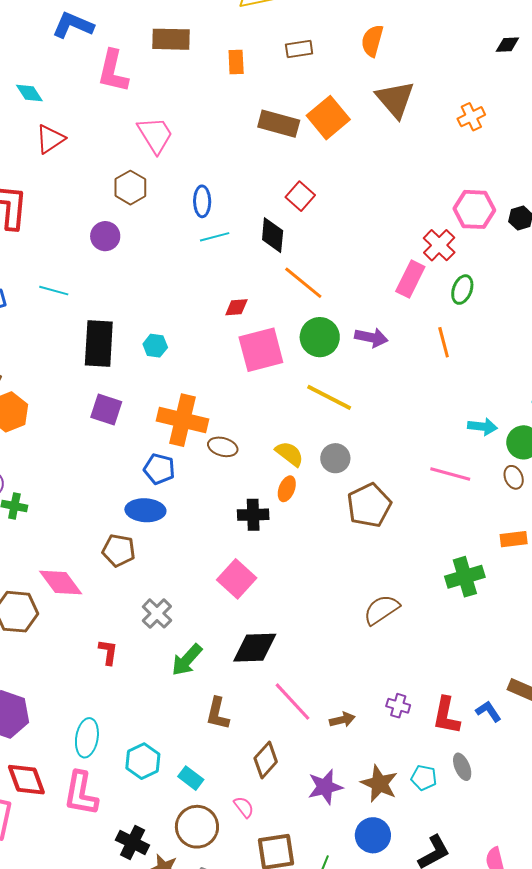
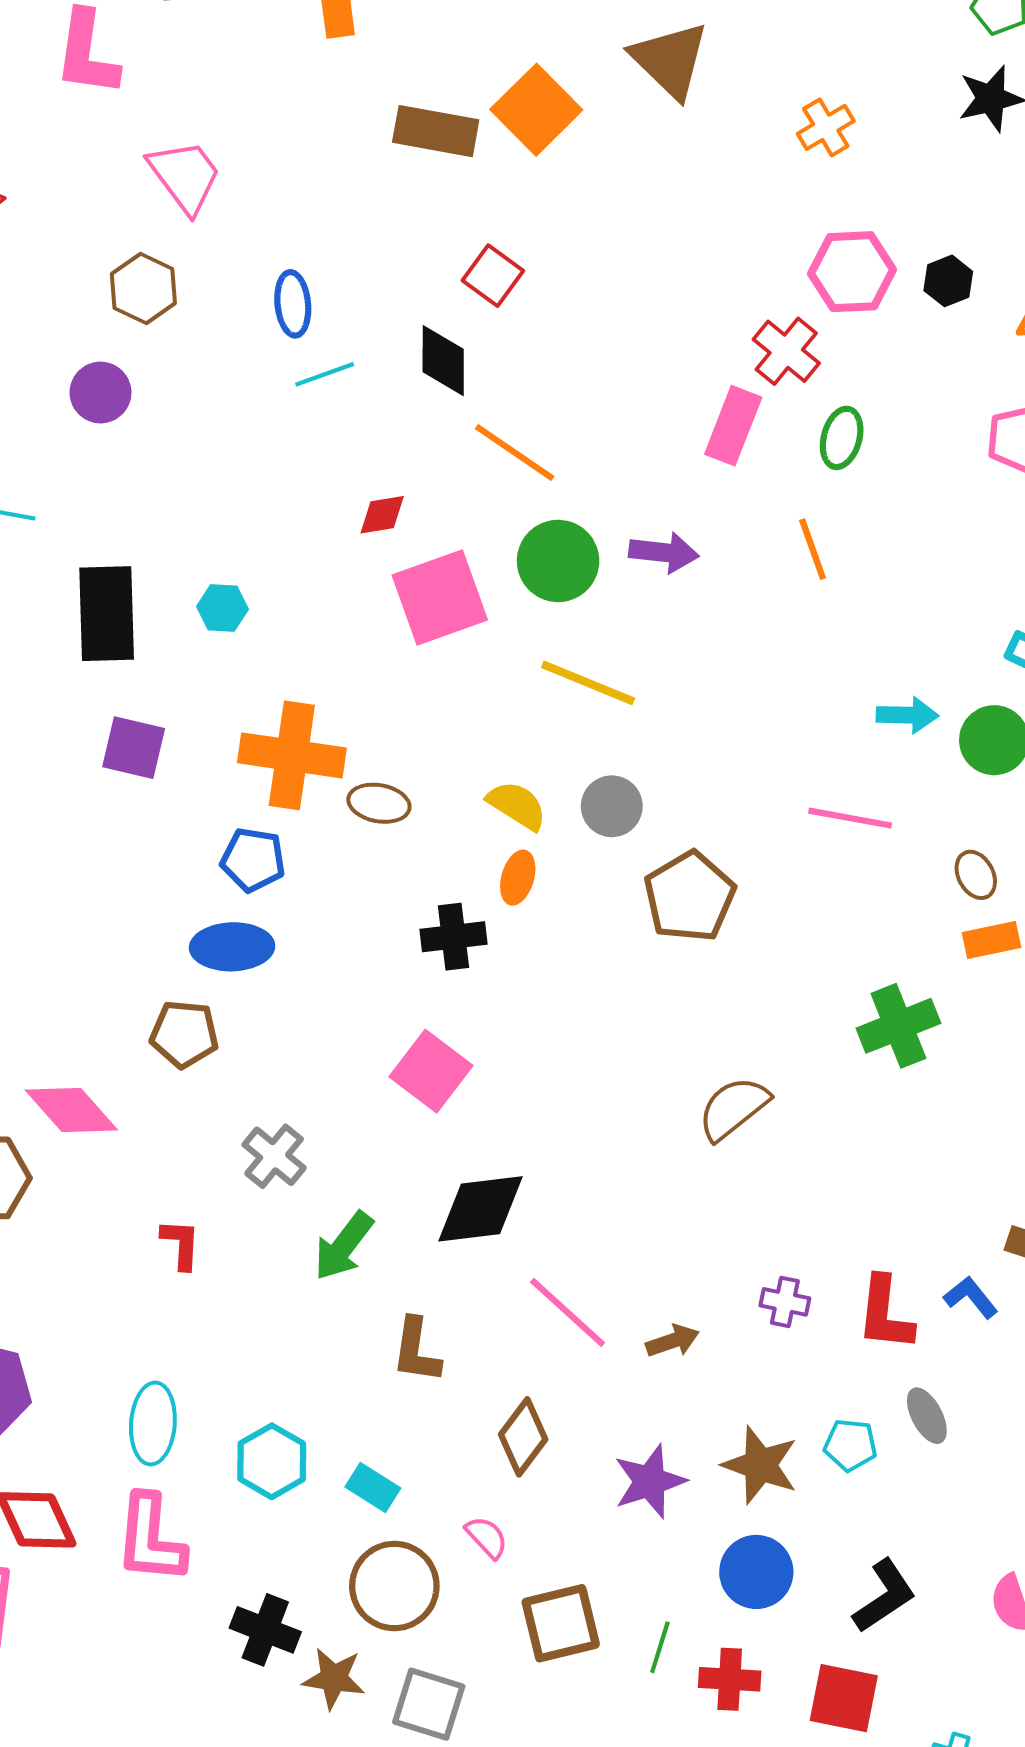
orange cross: (471, 117) -> (826, 127), moved
brown ellipse: (514, 477) -> (976, 875), moved

